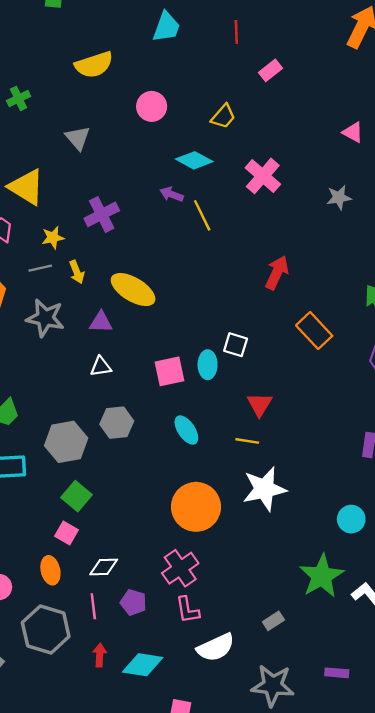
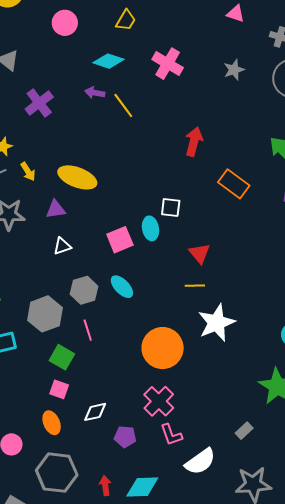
purple cross: (102, 214) -> (39, 103), moved
cyan ellipse: (186, 430) -> (122, 287), moved
pink line: (93, 606) -> (88, 330), moved

